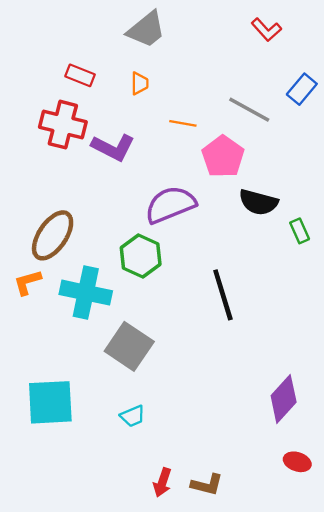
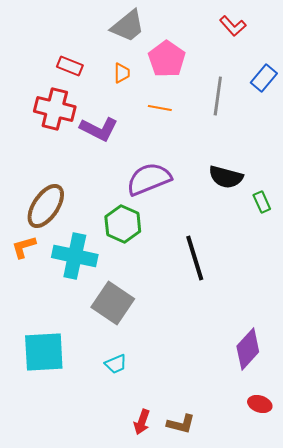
gray line: (249, 110) -> (218, 96), turned 69
pink pentagon: (223, 157) -> (167, 59), moved

